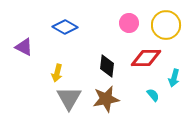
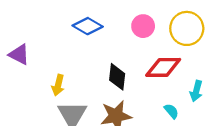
blue diamond: (65, 27) -> (88, 26), moved

